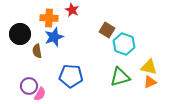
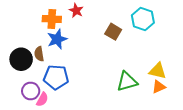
black circle: (20, 34) -> (21, 59), moved
cyan hexagon: (124, 44) -> (143, 19), moved
blue pentagon: (71, 76) -> (56, 77), moved

